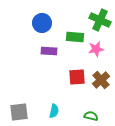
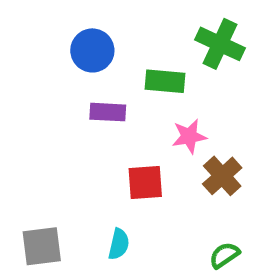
pink star: (96, 49) -> (189, 136), moved
red square: (77, 77) -> (145, 183), moved
green semicircle: (91, 116) -> (224, 255), moved, turned -48

